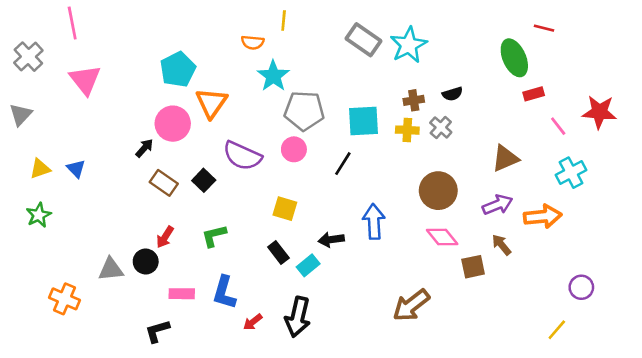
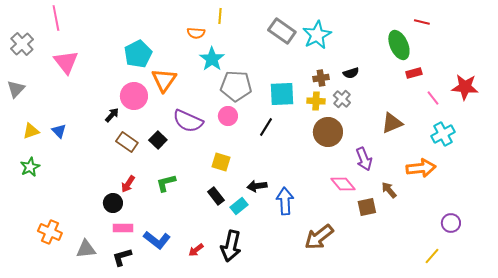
brown circle: (438, 191) -> (328, 132), moved
purple arrow: (498, 205) -> (364, 159), moved, turned 90
blue arrow: (374, 222) -> (285, 201), moved
gray triangle: (111, 269) -> (86, 249), moved
blue L-shape: (224, 292) -> (157, 240), moved, turned -68
pink rectangle: (182, 294) -> (123, 228), moved

